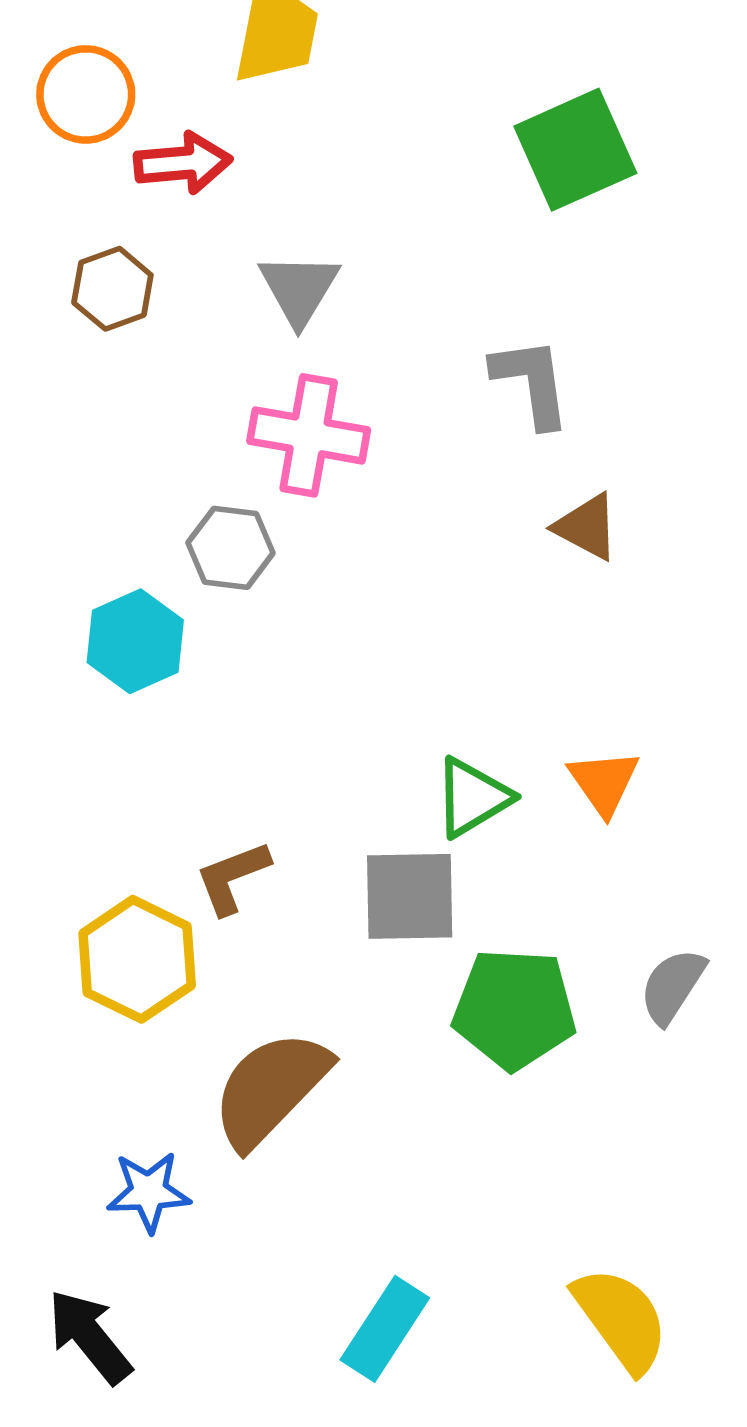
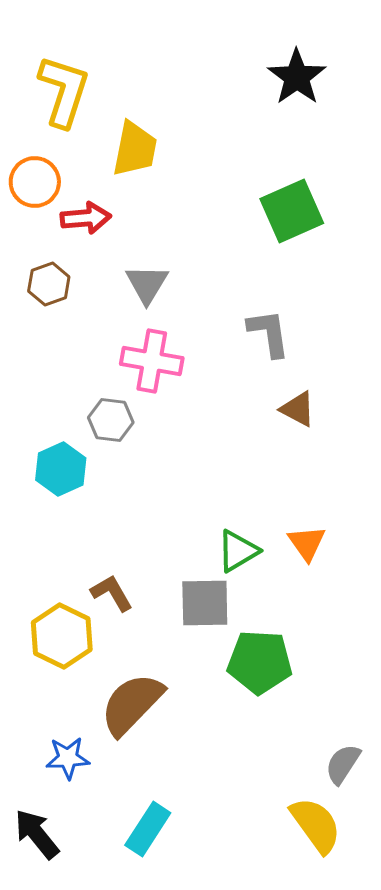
brown L-shape: (232, 877) -> (112, 593), turned 81
gray semicircle: (672, 986) -> (343, 764), moved
cyan rectangle: (385, 1329) -> (148, 829), moved

